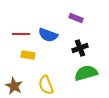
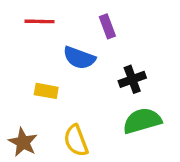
purple rectangle: (76, 18) -> (107, 26), moved, turned 48
red line: (21, 34) -> (40, 21), moved

